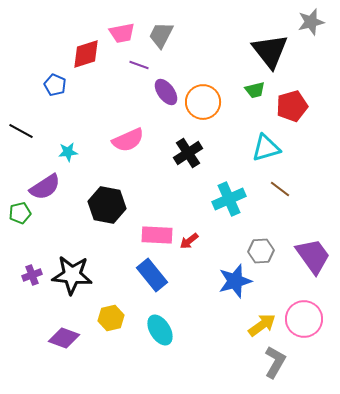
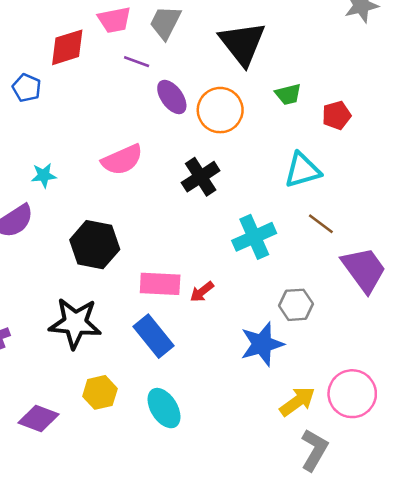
black triangle: (270, 51) -> (242, 43), moved
red pentagon: (292, 106) -> (337, 115), size x0.7
purple trapezoid: (313, 256) -> (364, 270), moved
black star: (72, 275) -> (75, 323), moved

